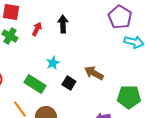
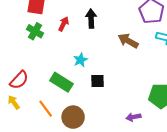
brown arrow: (94, 73) -> (128, 41), moved
black square: (69, 83) -> (97, 81), turned -32

